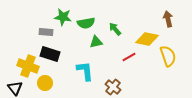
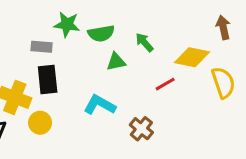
black rectangle: (50, 54) -> (48, 80), turned 66
cyan L-shape: (85, 71) -> (100, 105), turned -55

